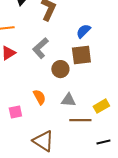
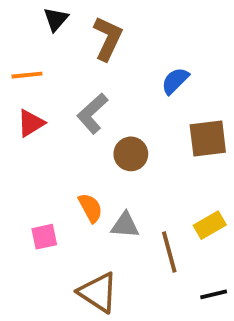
brown square: (81, 55) -> (208, 139), moved
gray triangle: (68, 100) -> (125, 225), moved
brown line: (80, 120) -> (169, 252), turned 75

